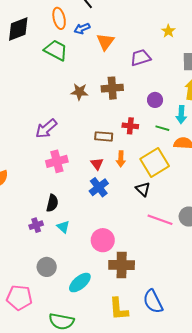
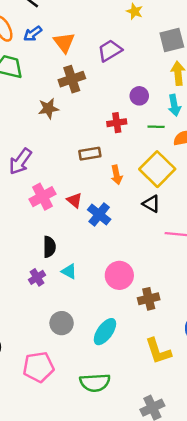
brown cross: (112, 88) -> (72, 79), moved
red cross: (130, 126) -> (117, 123), moved
red triangle: (97, 164) -> (74, 200), moved
brown cross: (122, 265) -> (149, 299), size x0.7

